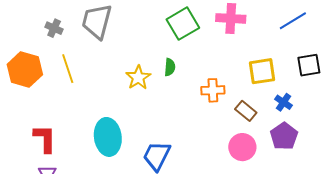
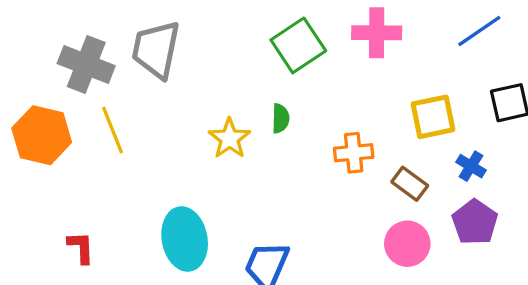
gray cross: (54, 28) -> (86, 65), size x1.8
red L-shape: (45, 139) -> (81, 247), size x0.7

